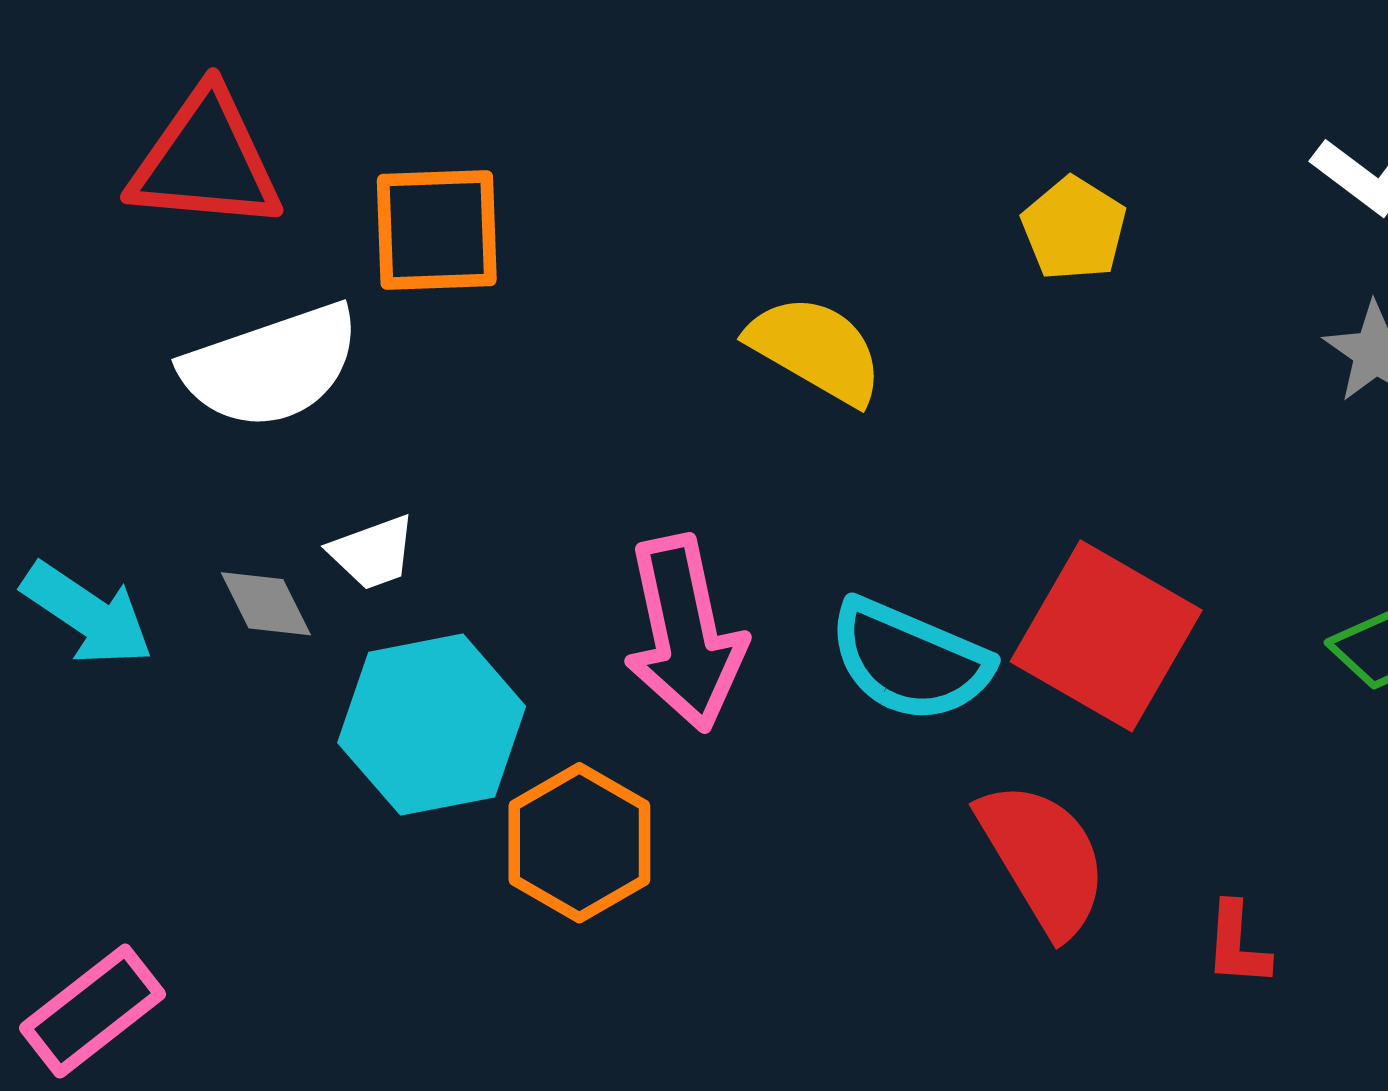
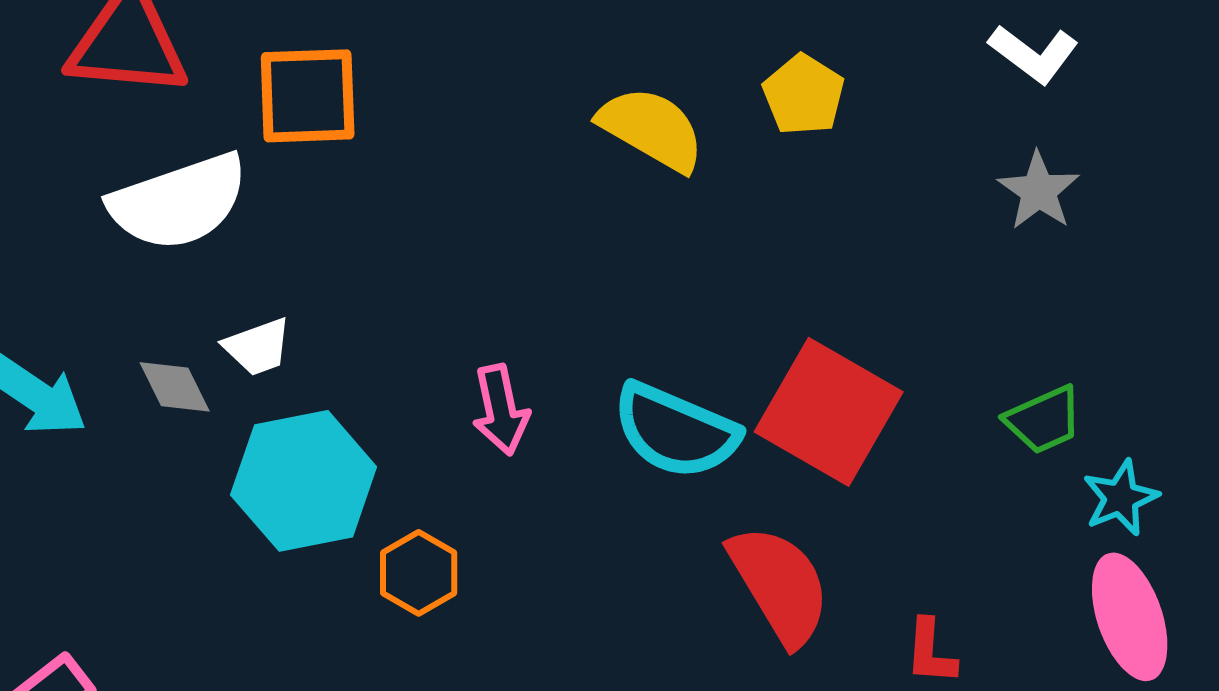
yellow semicircle: (816, 349) -> (652, 129), moved
pink arrow: (685, 633) -> (501, 410), size x0.6
orange hexagon: (579, 843) -> (419, 573), size x0.7

